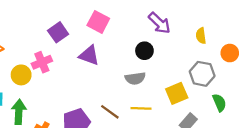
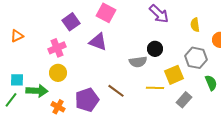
black circle: (144, 51) -> (155, 49), moved
yellow circle: (21, 75) -> (58, 73), moved
yellow line: (141, 108) -> (155, 88), moved
green arrow: (19, 112) -> (37, 91), turned 90

